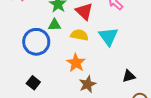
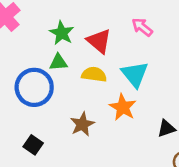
orange star: (76, 63) -> (123, 107), moved
brown star: (88, 84) -> (82, 124), moved

